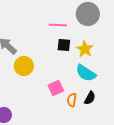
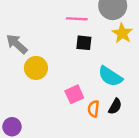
yellow star: (85, 49) -> (122, 33), moved

